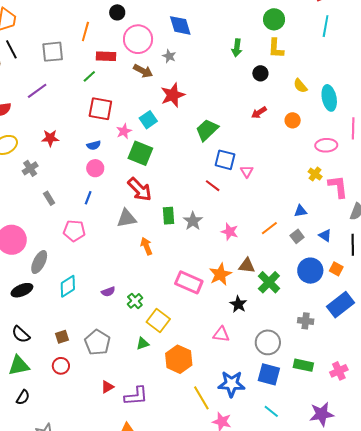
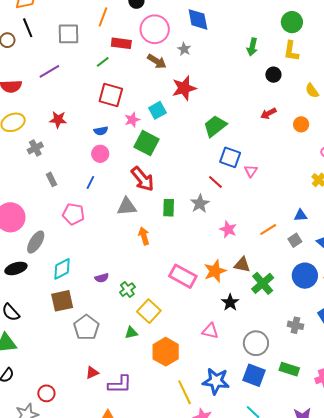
gray star: (193, 221) -> (200, 204), moved
brown square: (62, 337) -> (62, 301), moved, size x1.6
red circle: (61, 366) -> (46, 393), moved

